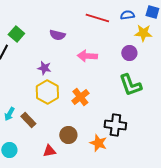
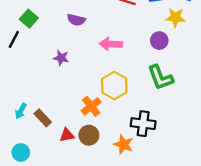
yellow hexagon: (47, 92) -> (114, 86), moved
orange cross: (80, 97) -> (91, 106), moved
red triangle: (49, 151) -> (67, 135), moved

